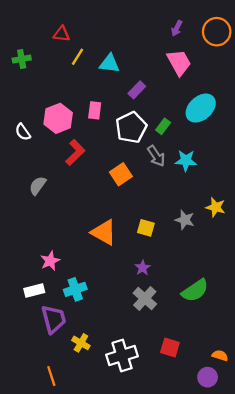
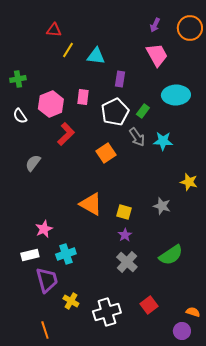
green cross: (22, 59) -> (18, 79), moved
purple rectangle: (137, 90) -> (120, 79), turned -35
cyan ellipse: (201, 108) -> (176, 95), turned 40
gray star: (185, 220) -> (162, 206), moved
yellow square: (146, 228) -> (124, 212), moved
red square: (170, 348) -> (149, 305), turned 36

